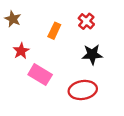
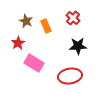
brown star: (13, 19) -> (26, 21), moved
orange rectangle: (54, 31) -> (46, 26), turned -48

